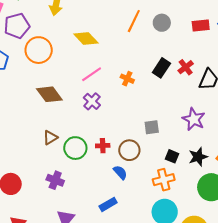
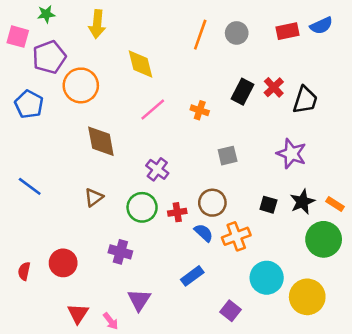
yellow diamond: (86, 39) -> (141, 64), turned 35
brown diamond: (49, 94) -> (101, 141), turned 32
purple cross: (92, 101) -> (157, 169), moved
gray square: (152, 127) -> (228, 156), moved
brown triangle: (50, 138) -> (94, 197), moved
red cross: (103, 146) -> (177, 212), moved
orange cross: (164, 180) -> (236, 236), moved

